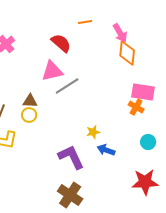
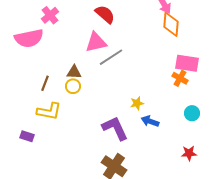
red star: (145, 182) -> (189, 153), size x0.6

